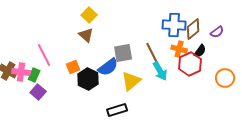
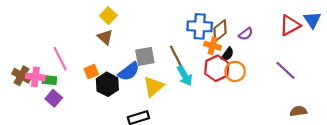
orange cross: (179, 49) -> (213, 46), moved
green rectangle: (34, 75) -> (49, 80), turned 72
orange circle: (225, 78) -> (235, 71), moved

